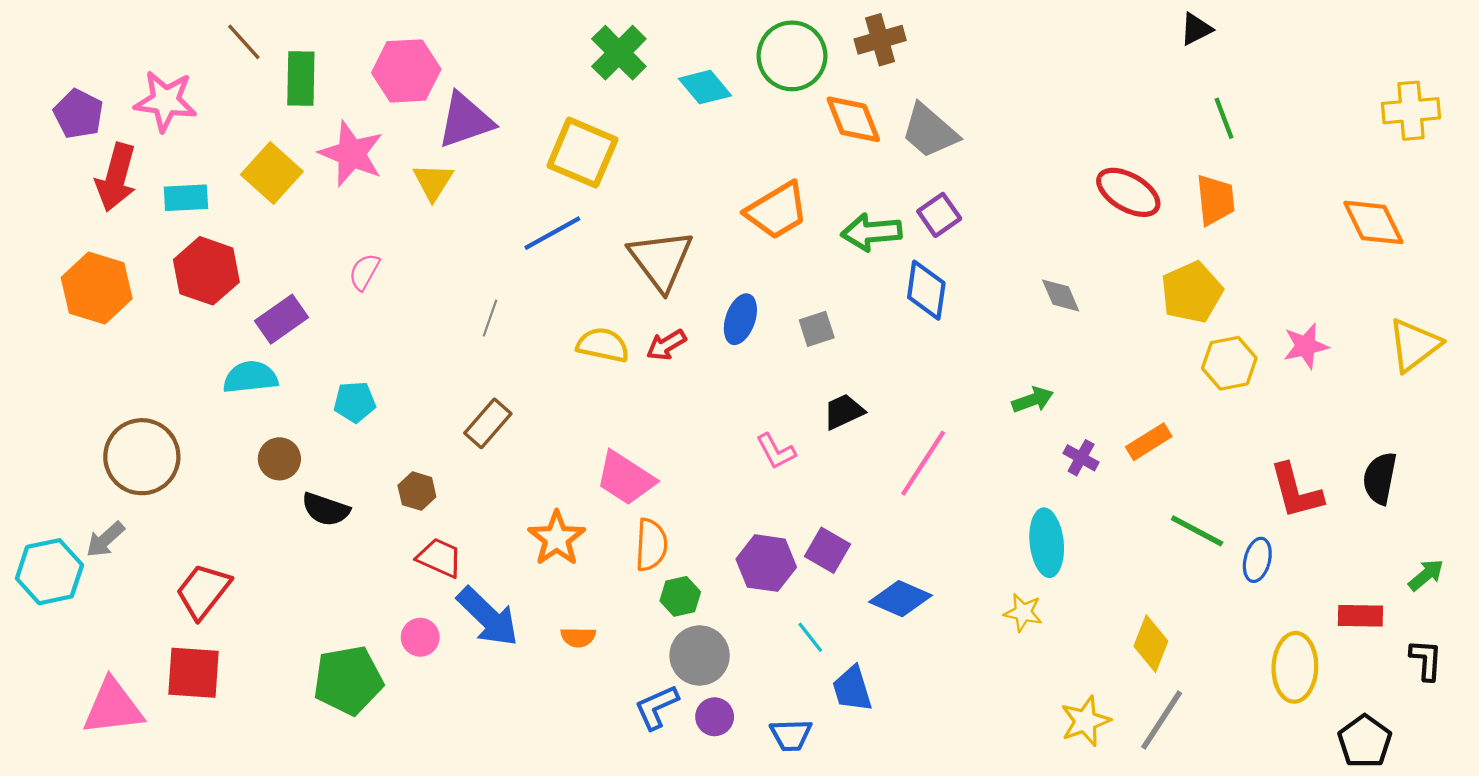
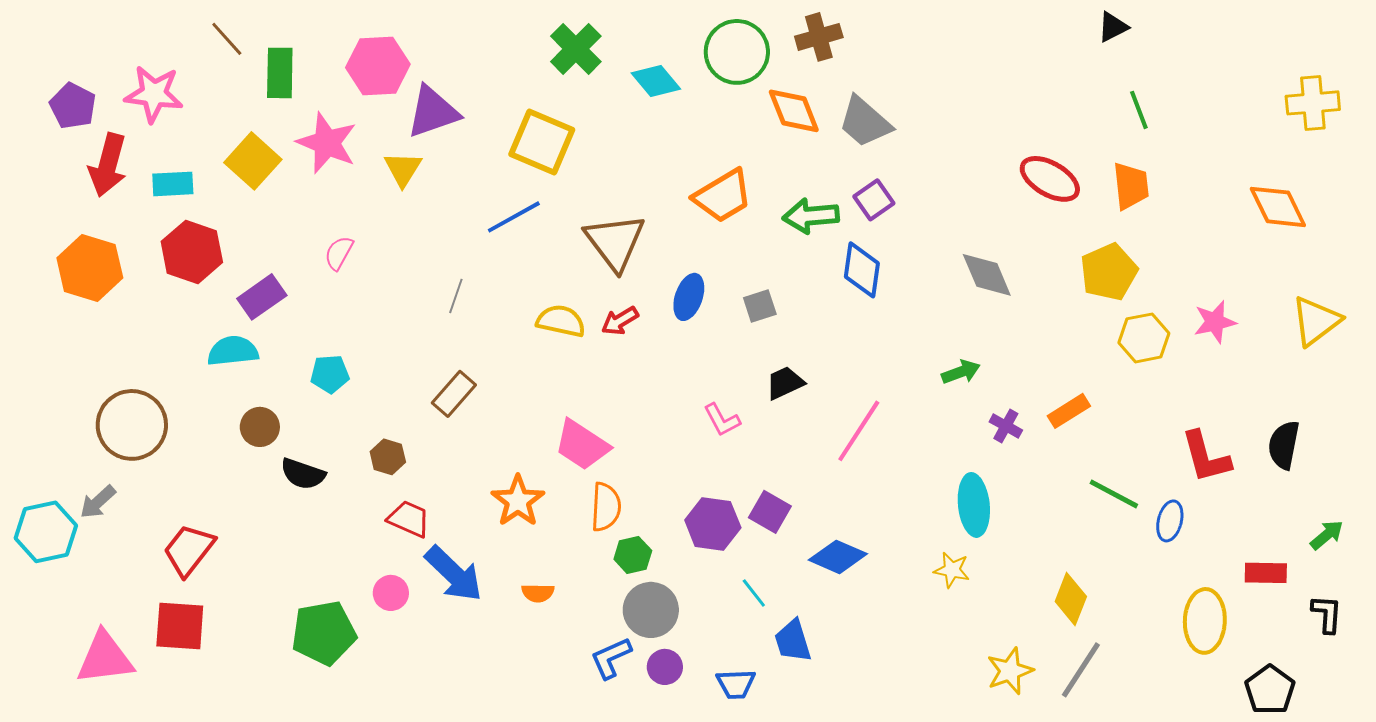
gray diamond: (1061, 296) -> (987, 275), size x1.4

